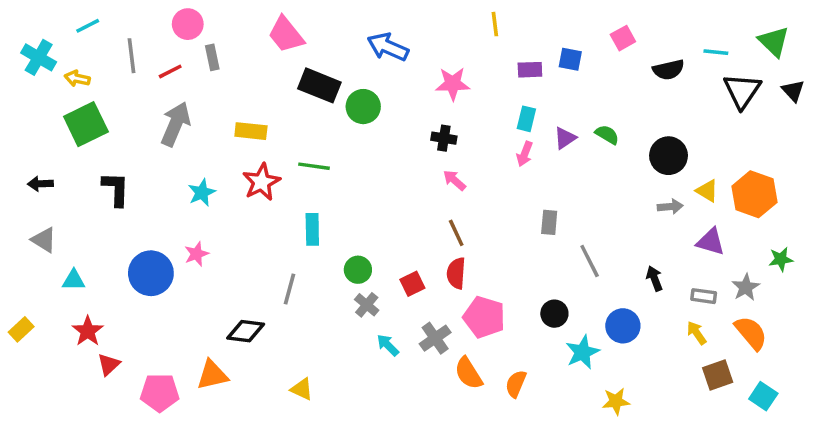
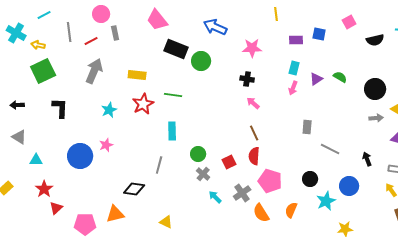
gray line: (590, 261) -> (330, 149), turned -36
orange semicircle: (516, 384) -> (291, 210), moved

